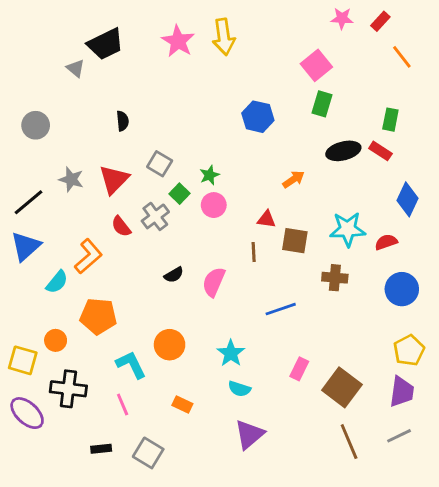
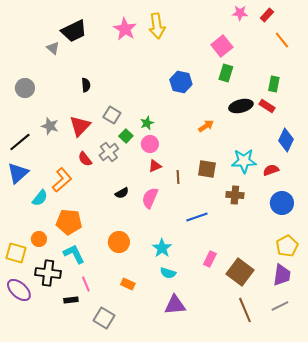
red triangle: (266, 219) -> (155, 166), moved, turned -32
cyan L-shape: (131, 365) -> (74, 254), moved
purple triangle: (249, 434) -> (175, 305), turned 35
black rectangle: (101, 449) -> (71, 300), moved

